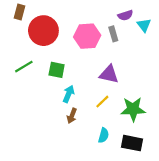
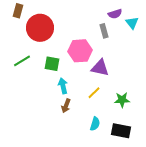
pink hexagon: (87, 36) -> (80, 51), moved
cyan arrow: (69, 94) -> (63, 86), turned -35
green star: (133, 109) -> (122, 100), size x0.7

